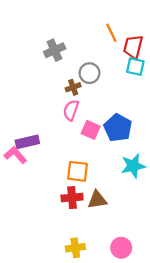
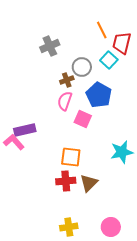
cyan square: (135, 67) -> (109, 60), moved, turned 30
blue pentagon: (118, 128) -> (99, 95), moved
brown triangle: (97, 200) -> (89, 183), turned -36

